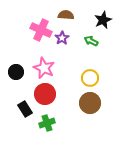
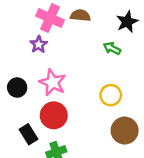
pink cross: (41, 30) -> (50, 18), moved
purple star: (62, 38) -> (39, 45), moved
brown circle: (90, 103) -> (125, 131), moved

